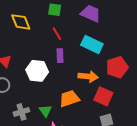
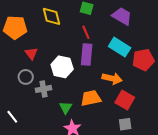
purple rectangle: (60, 56) -> (87, 54), size x1.5
red pentagon: (117, 67) -> (143, 60), moved
gray cross: (21, 112) -> (43, 89), moved

